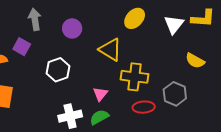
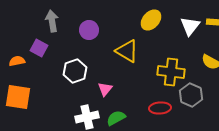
yellow cross: (135, 77) -> (171, 72), moved
pink triangle: (100, 94) -> (105, 89), moved

